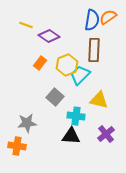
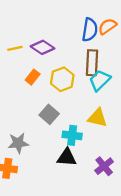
yellow line: (26, 25) -> (15, 48), moved, turned -32
cyan trapezoid: (80, 75) -> (100, 80), moved
purple cross: (106, 134) -> (104, 166), moved

